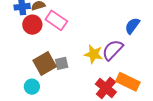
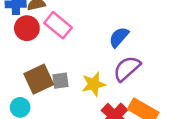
blue semicircle: (132, 26) -> (119, 37), moved
yellow star: (94, 54) -> (94, 84), moved, turned -30

